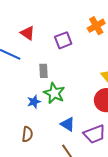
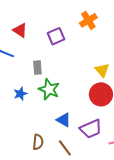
blue star: (34, 102) -> (20, 94), moved
brown semicircle: (27, 134) -> (38, 142), moved

